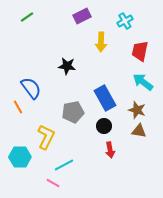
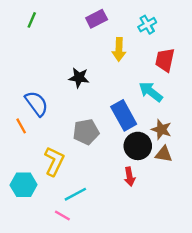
green line: (27, 17) -> (32, 20), turned -32
cyan arrow: (143, 82) -> (151, 92), moved
black circle: (104, 126) -> (138, 146), moved, size x1.5

